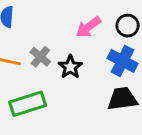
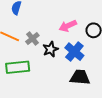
blue cross: (123, 61) -> (74, 52), moved

